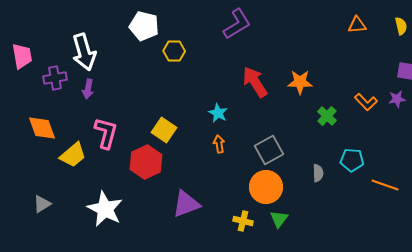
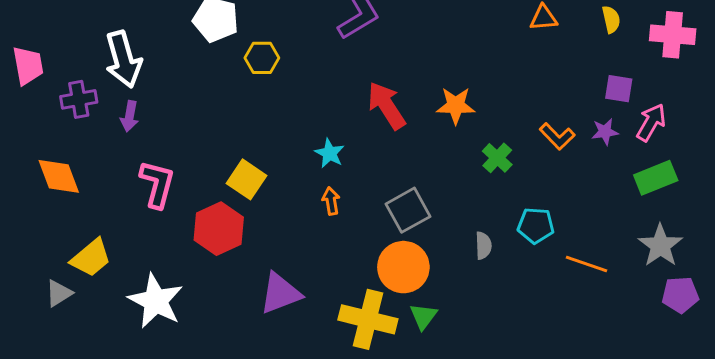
yellow trapezoid: (73, 155) -> (91, 258), moved
yellow cross: (243, 221) -> (368, 319), size x1.8

